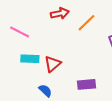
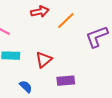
red triangle: (53, 64) -> (44, 60), moved

